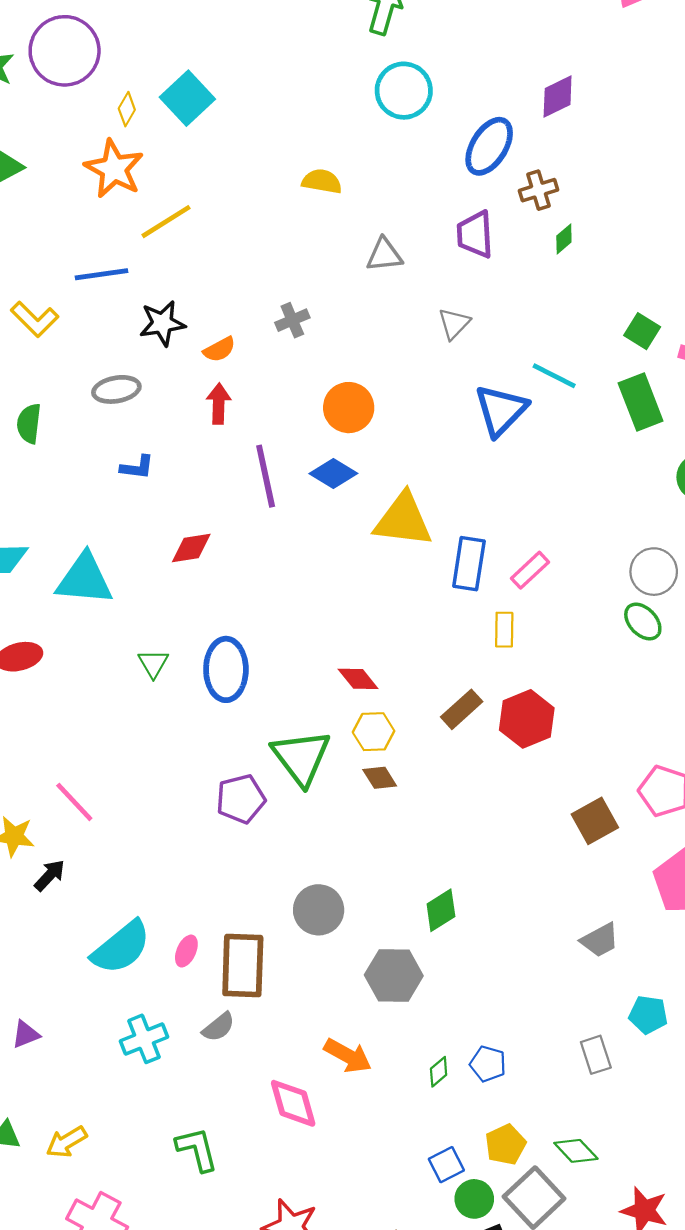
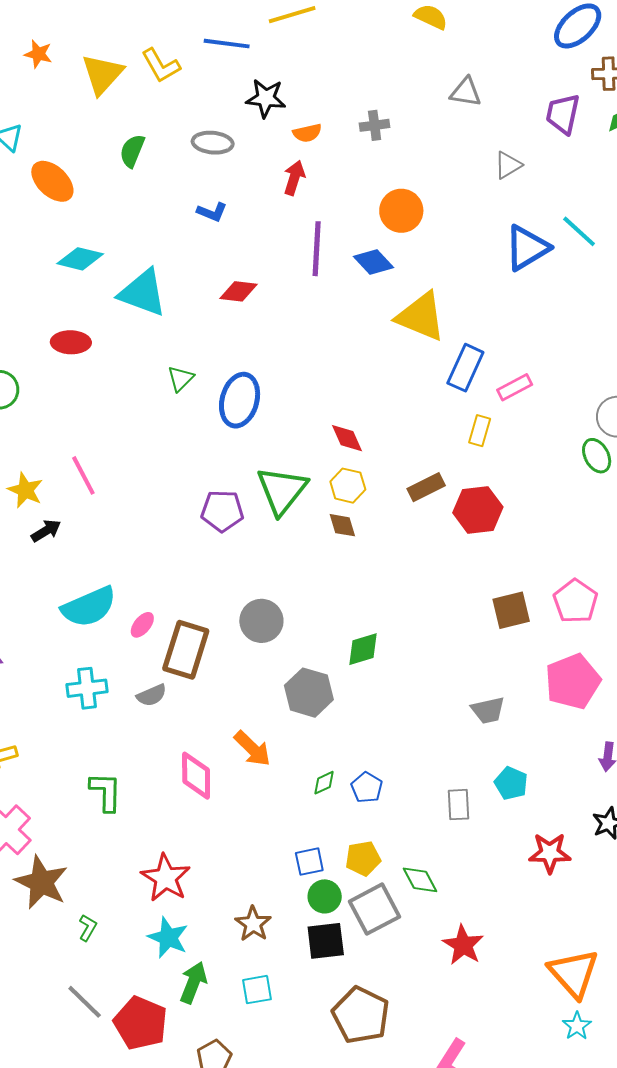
purple trapezoid: (475, 234) -> (563, 114), moved

